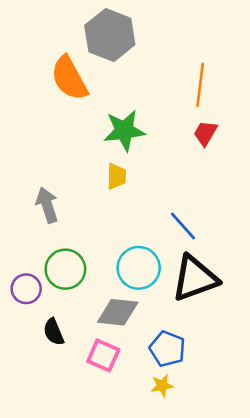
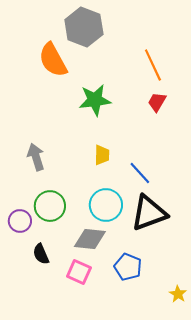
orange line: (200, 85) -> (153, 65), turned -32
yellow trapezoid: (116, 176) -> (102, 155), moved
yellow star: (162, 386) -> (178, 294), moved, turned -30

